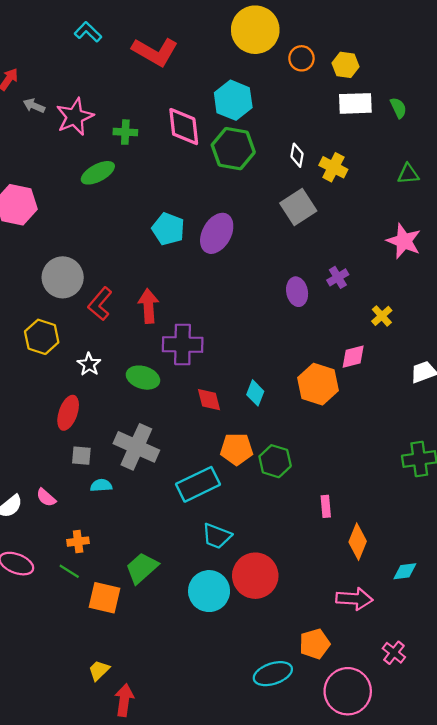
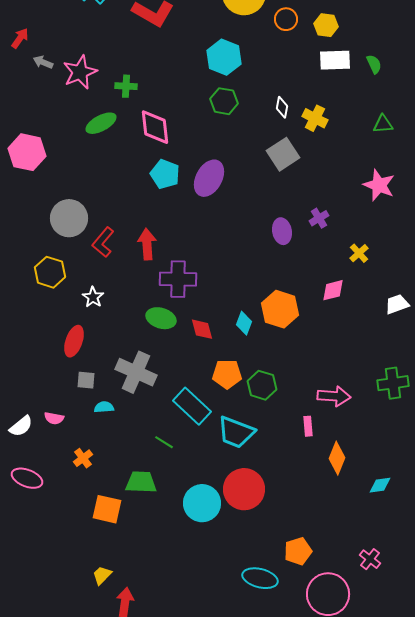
pink diamond: (184, 127) -> (155, 127), moved
green hexagon: (233, 149) -> (224, 101), size x0.7
green ellipse: (143, 378) -> (161, 318), moved
orange hexagon: (318, 384) -> (280, 309), moved
cyan rectangle: (198, 484) -> (192, 406), turned 69
pink semicircle: (46, 498) -> (54, 418), turned -30
cyan trapezoid: (217, 536) -> (236, 432), moved, size x1.4
orange cross: (78, 542) -> (83, 458), turned -30
green trapezoid: (142, 568) -> (141, 482), turned 44
green line: (69, 571) -> (164, 442), moved
pink arrow: (354, 599) -> (334, 396), moved
cyan ellipse: (273, 674) -> (260, 578), turned 32

